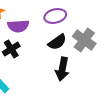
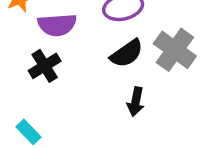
black arrow: (62, 69) -> (136, 102), size x0.7

